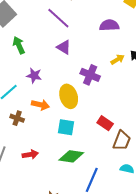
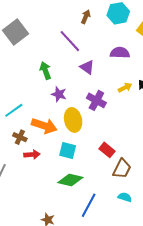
green arrow: (19, 45) -> (45, 71), moved
purple triangle: (64, 47) -> (87, 67), moved
purple star: (34, 76) -> (59, 94), moved
orange arrow: (40, 105) -> (44, 126), size x1.4
red arrow: (30, 155) -> (32, 155), moved

